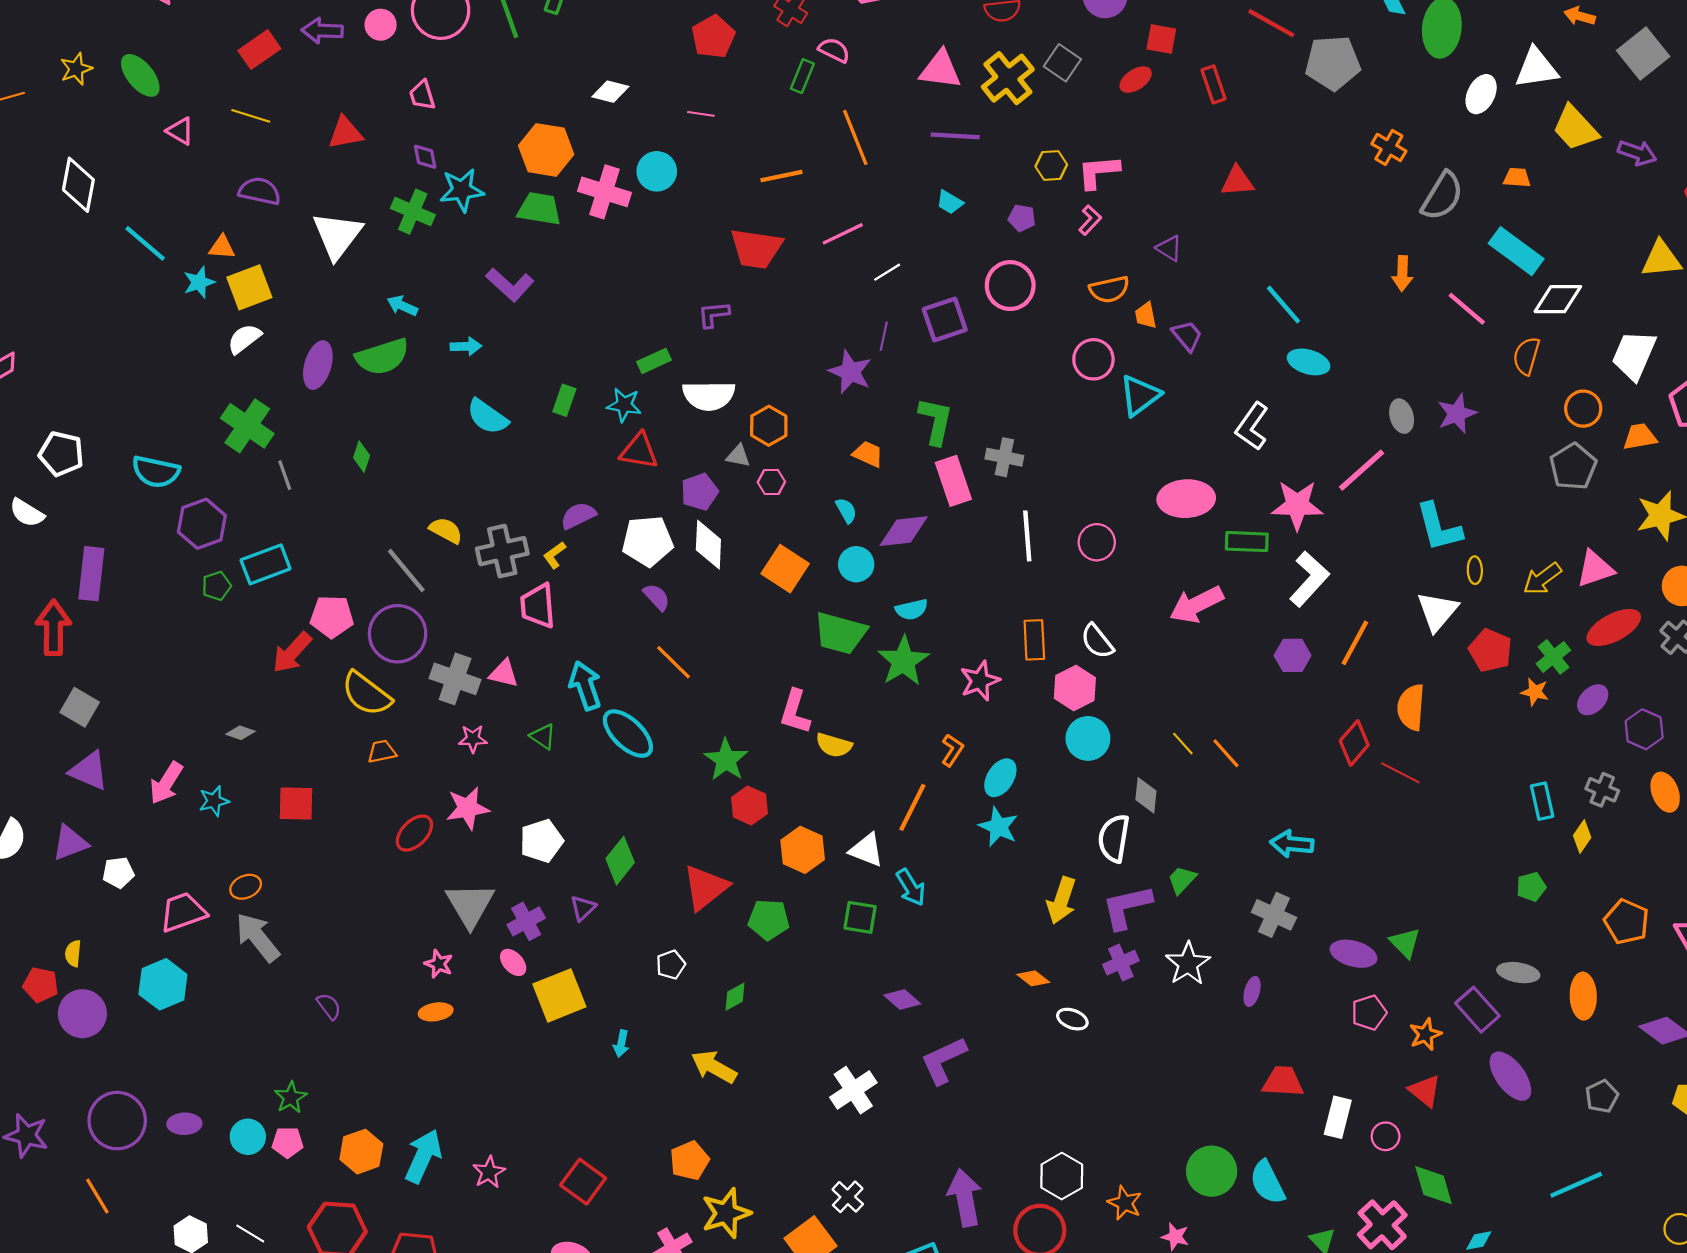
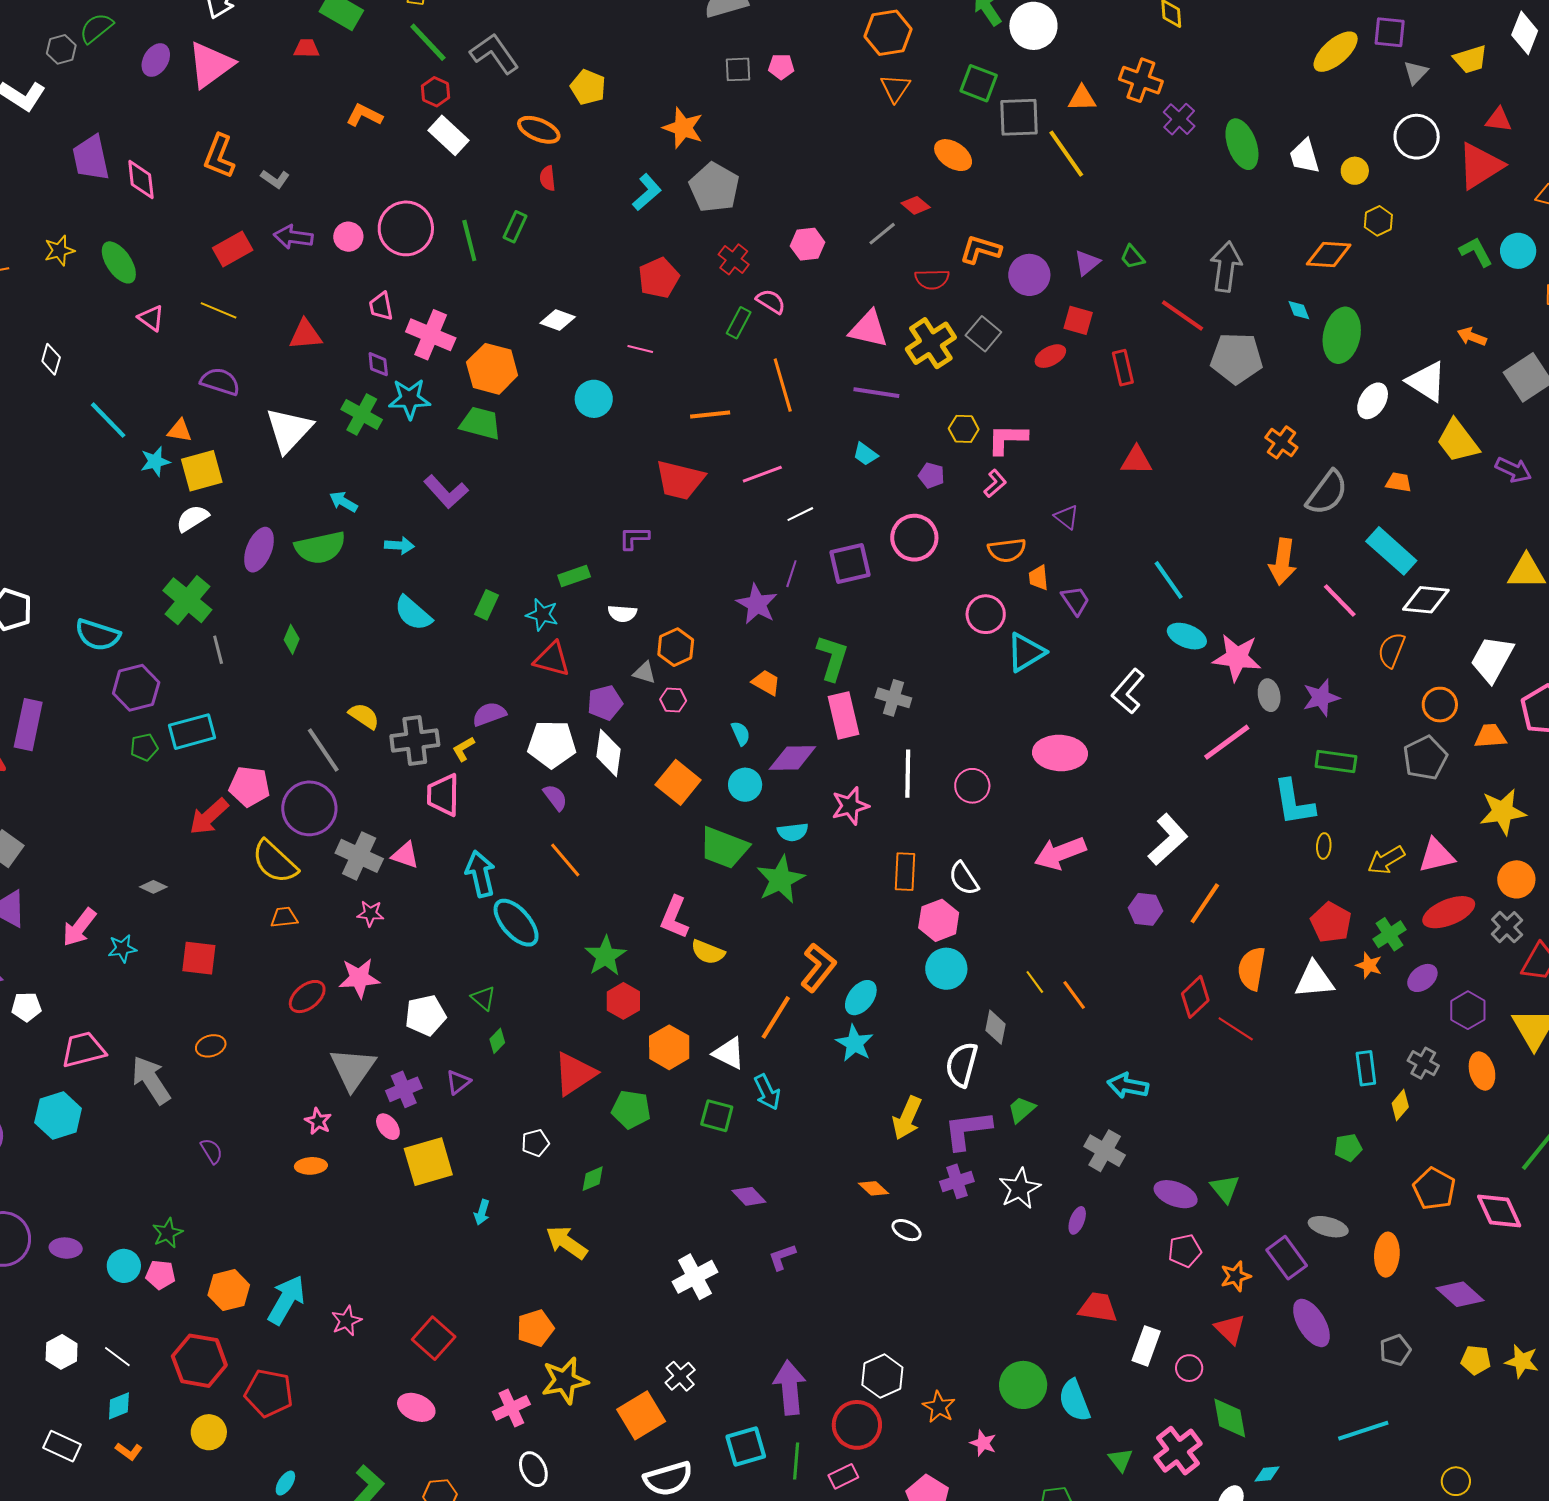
white triangle: (1536, 68) -> (1427, 381), turned 36
white diamond: (78, 185) -> (51, 359), size x0.6
pink cross: (604, 192) -> (431, 335), moved
orange arrow: (1402, 273) -> (1283, 562), size x1.4
white semicircle: (709, 396) -> (622, 613), size x0.6
pink star: (1297, 505) -> (1237, 658), moved
green rectangle: (1247, 542) -> (1336, 761), moved
white triangle: (1437, 611) -> (1314, 980), moved, turned 39
pink star: (980, 681) -> (850, 806), moved
green triangle: (543, 737) -> (483, 998), moved
orange L-shape: (952, 750) -> (818, 967), size x1.6
green diamond: (620, 861) -> (497, 1041), size x0.6
orange ellipse: (246, 887) -> (211, 1046), moved
purple L-shape: (943, 1060) -> (782, 1257), size x0.6

